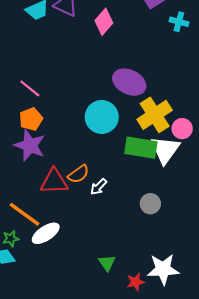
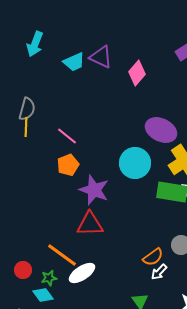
purple star: (30, 146) -> (94, 190), moved
orange semicircle: (78, 174) -> (153, 257), moved
white arrow: (99, 187) -> (159, 272), moved

